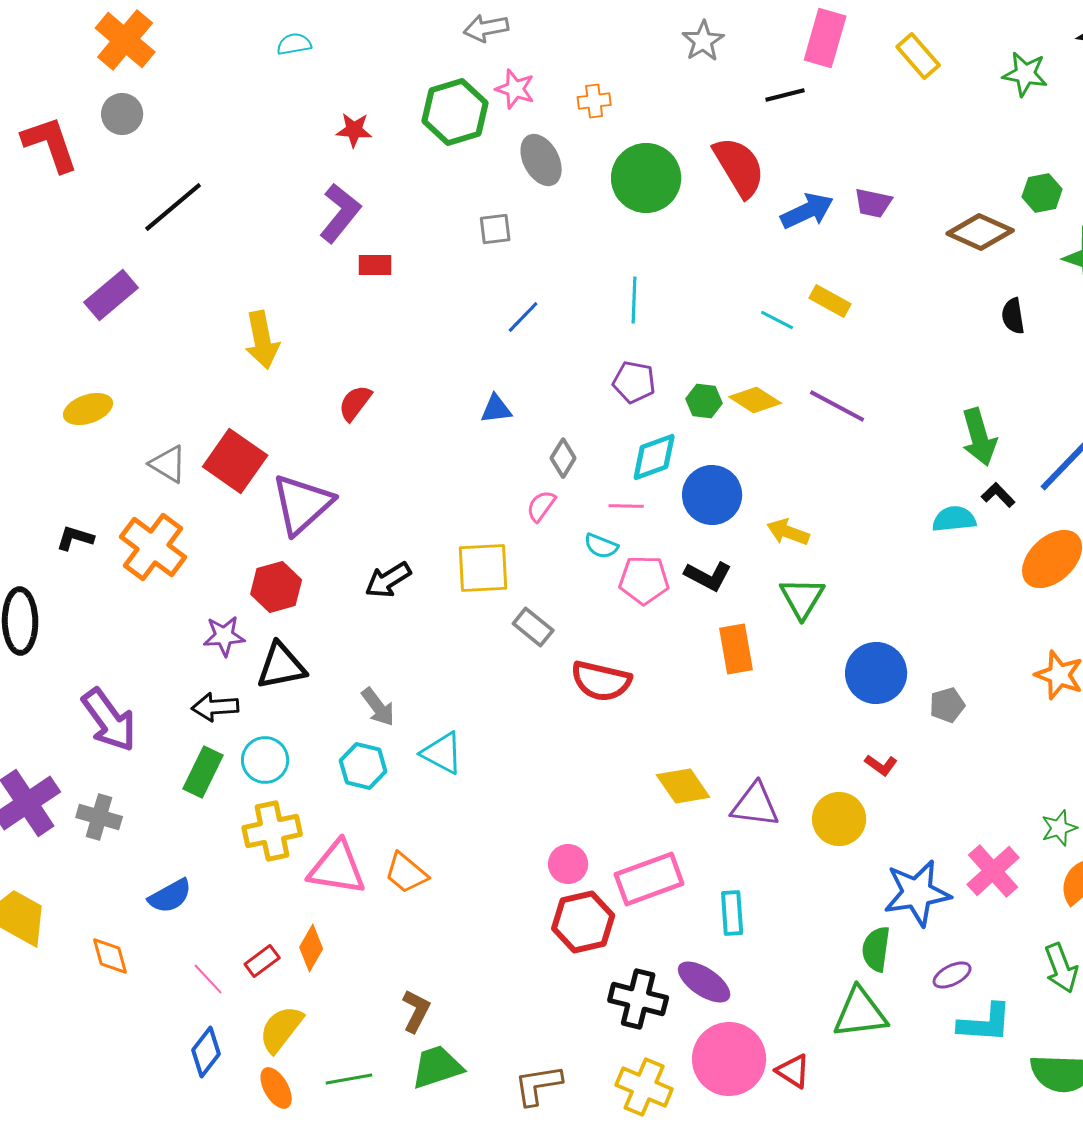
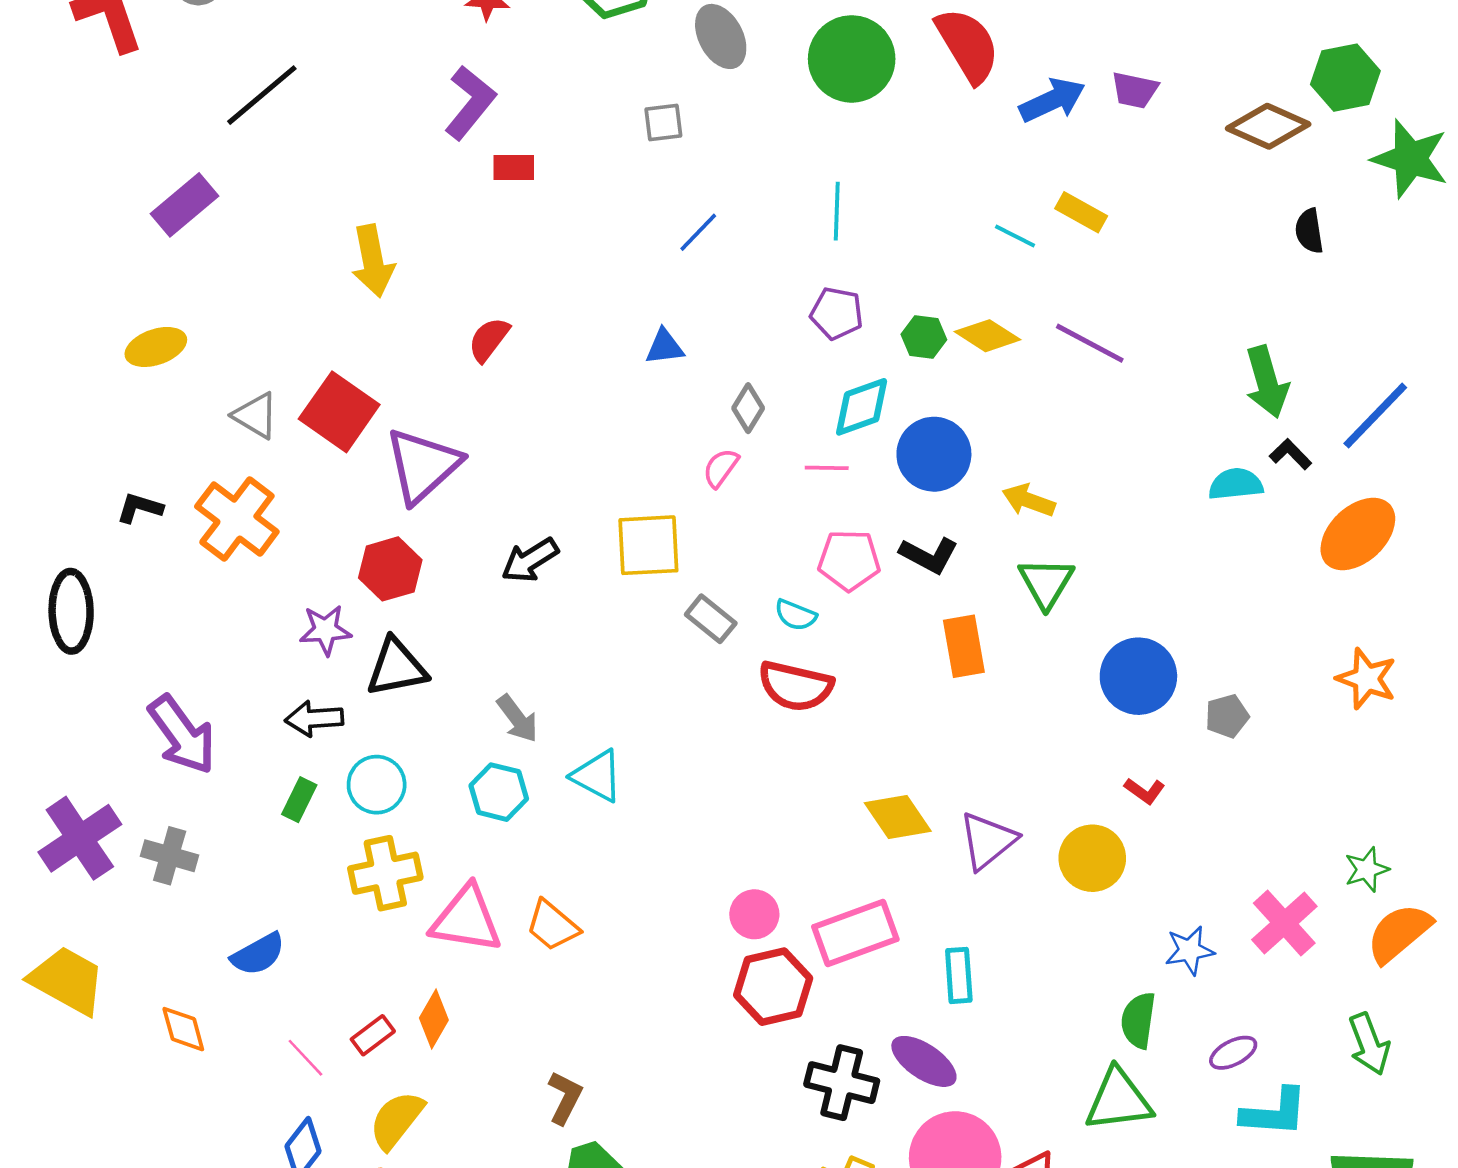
green hexagon: (1042, 193) -> (1345, 78), size x1.4
cyan semicircle: (601, 546) -> (796, 615), moved
green rectangle: (203, 772) -> (299, 800), size x0.7
purple triangle: (755, 805) -> (988, 841), turned -46
blue star: (917, 893) -> (1190, 950), size x0.6

